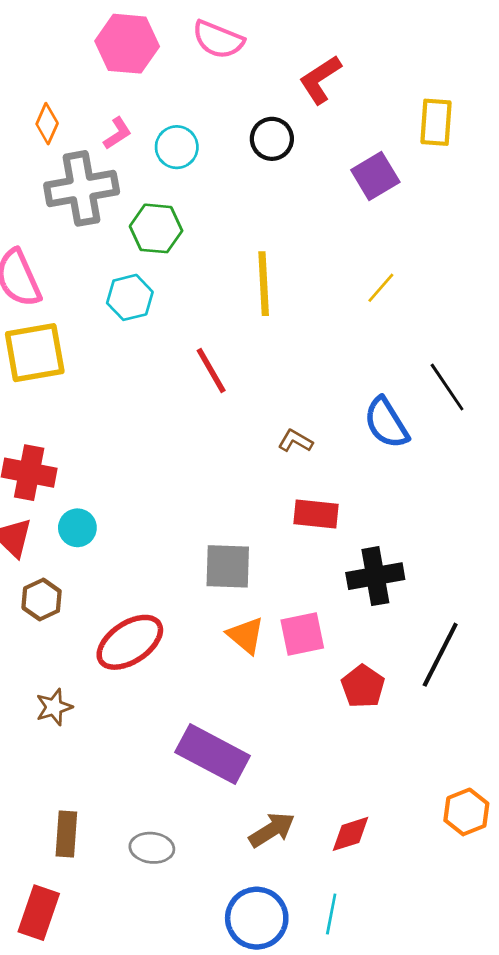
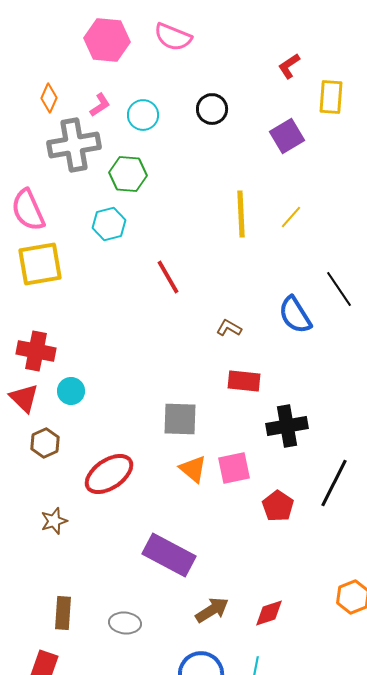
red L-shape: (320, 80) -> (289, 66), moved, size x0.7
yellow line: (264, 284) -> (241, 214), moved

